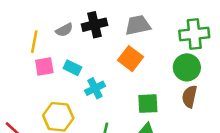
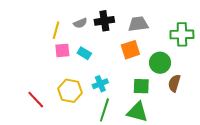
orange square: (130, 59) -> (130, 50), turned 30
green circle: (187, 67) -> (160, 63), moved
cyan cross: (95, 88) -> (100, 84), moved

